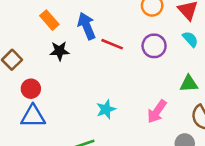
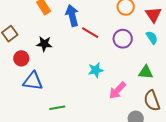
black star: (59, 51) -> (44, 44), moved
cyan star: (106, 109) -> (96, 70), moved
blue triangle: (33, 116) -> (33, 81), moved

